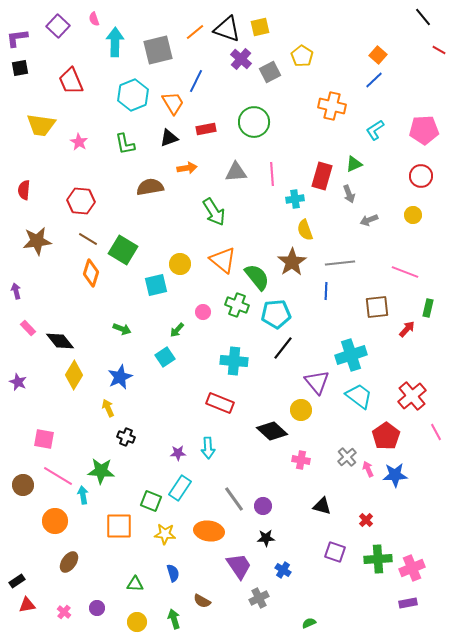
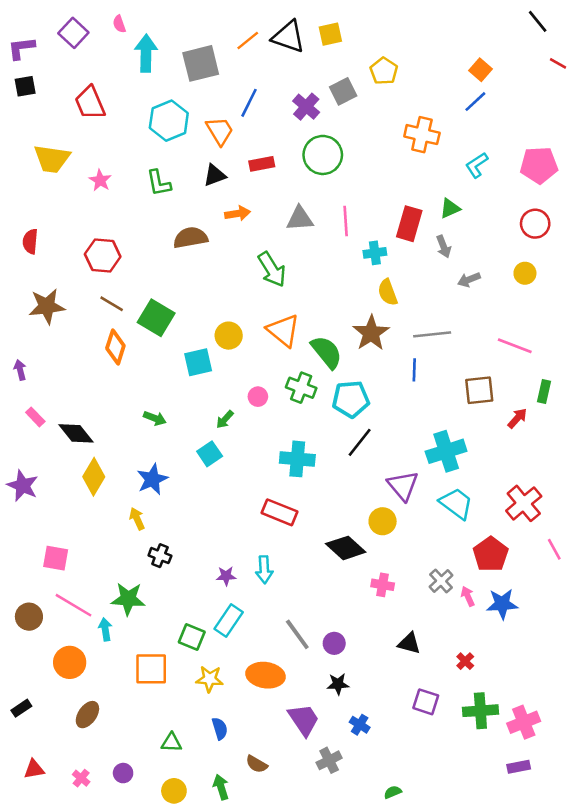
purple cross: (241, 59) -> (306, 107), moved
purple star: (18, 382) -> (23, 486), size x1.4
black rectangle: (17, 581) -> (21, 708), moved

